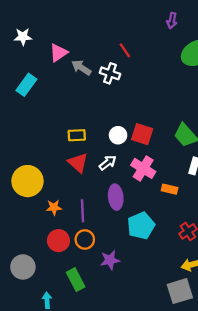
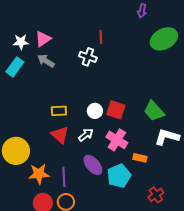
white star: (23, 37) -> (21, 42), moved
red line: (125, 50) -> (101, 37), turned 32
gray arrow: (81, 68) -> (46, 61), moved
purple ellipse: (116, 197) -> (93, 165), turned -35
orange star: (54, 207) -> (39, 174), size x1.5
cyan pentagon: (141, 226) -> (119, 176), moved

